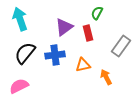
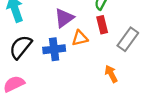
red rectangle: (88, 33) -> (102, 25), moved
orange triangle: (83, 65) -> (80, 38), moved

